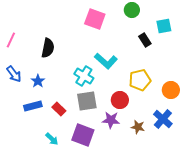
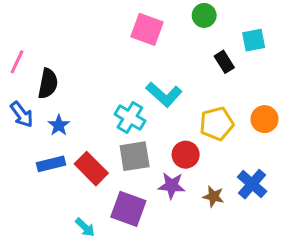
black semicircle: (48, 48) -> (48, 84), moved
orange circle: (171, 90) -> (264, 119), moved
red rectangle: (59, 109) -> (91, 169), size x1.5
cyan arrow: (52, 139) -> (85, 227), moved

